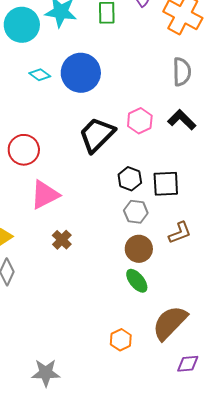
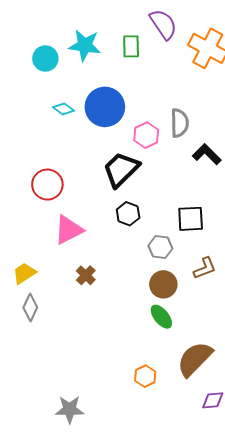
cyan circle: (22, 25) -> (45, 58), size x0.7
gray semicircle: (182, 72) -> (179, 123), moved
pink hexagon: (140, 121) -> (146, 135), moved
black hexagon: (130, 179) -> (128, 214), moved

